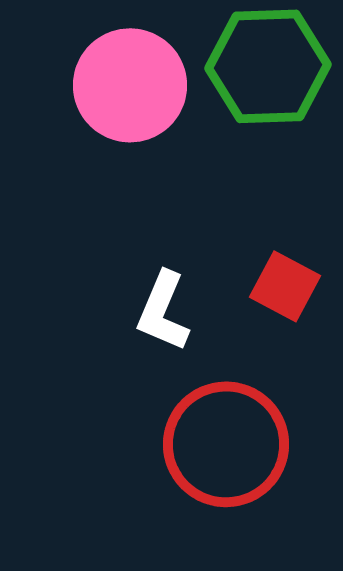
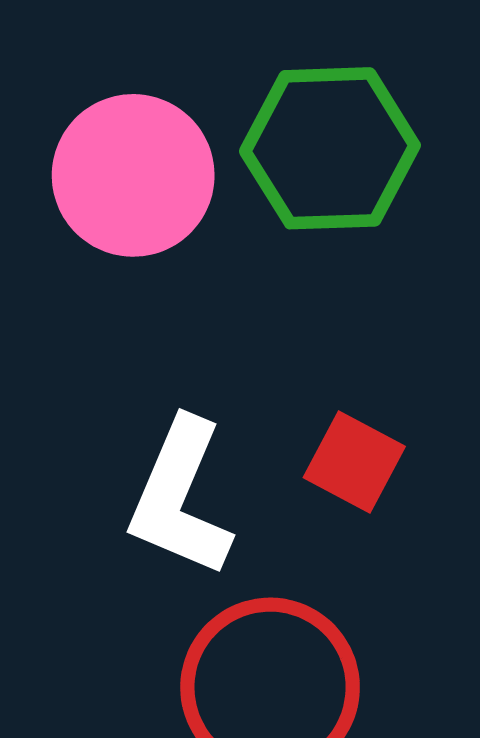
white L-shape: (163, 311) -> (180, 498), size x1.4

